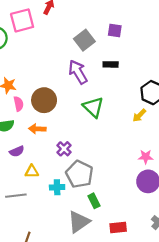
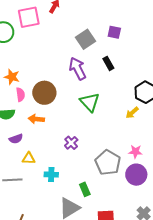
black rectangle: (111, 64) -> (108, 63), turned 56
purple cross: (64, 149) -> (71, 143), moved
gray pentagon: (79, 174) -> (108, 163), moved

